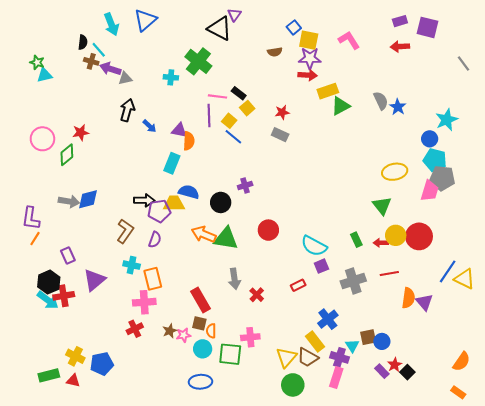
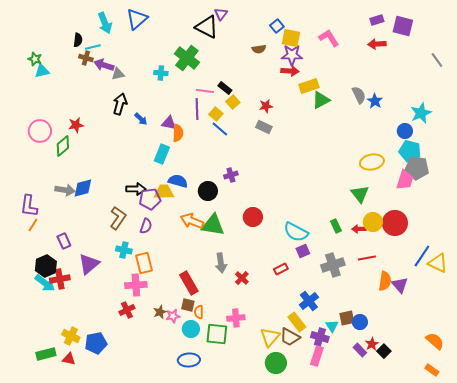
cyan line: (99, 50) -> (93, 47), turned -63
orange semicircle: (461, 362) -> (435, 341), turned -84

